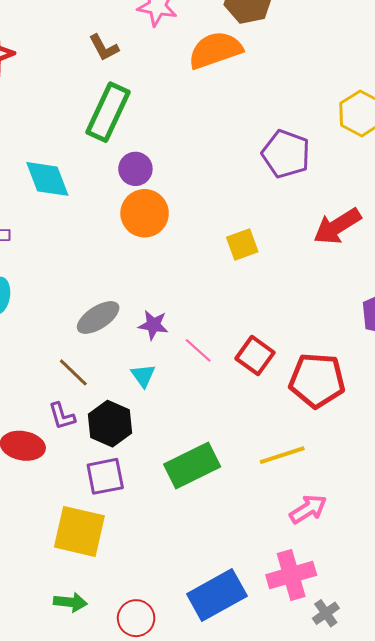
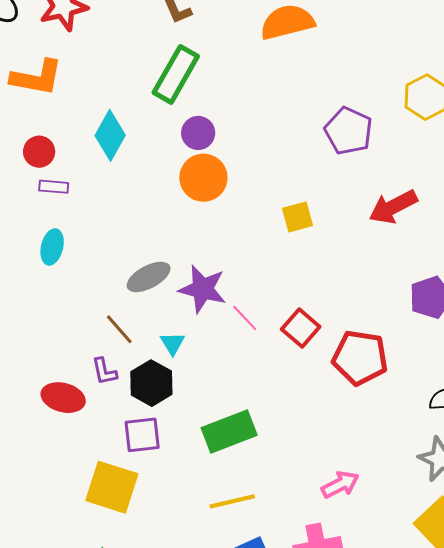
cyan diamond: (47, 179) -> (110, 135), turned 45
purple star: (153, 325) -> (203, 289), size x1.6
cyan triangle: (143, 376) -> (172, 343), moved
yellow line: (282, 455) -> (232, 501), moved

